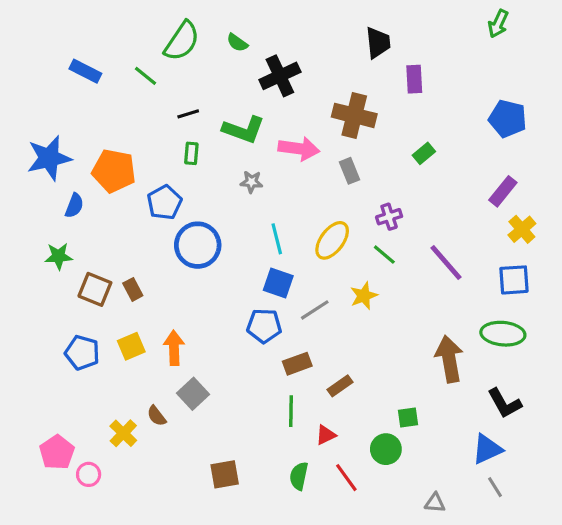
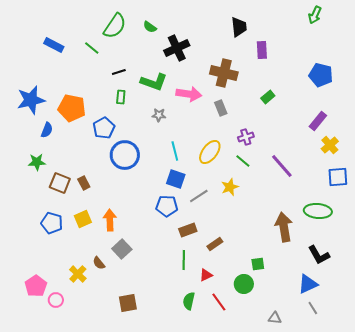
blue square: (514, 280) -> (338, 177), moved
brown square: (225, 474) -> (128, 303), moved

